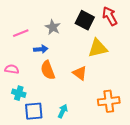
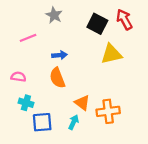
gray star: (53, 27) -> (54, 15), moved
blue arrow: (41, 49) -> (59, 55), moved
orange triangle: (80, 73) -> (82, 103), moved
orange cross: (109, 101) -> (108, 111), moved

